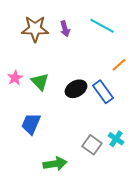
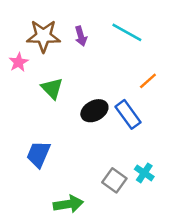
pink star: (15, 78) -> (19, 62), moved
green triangle: (40, 82) -> (52, 88), moved

